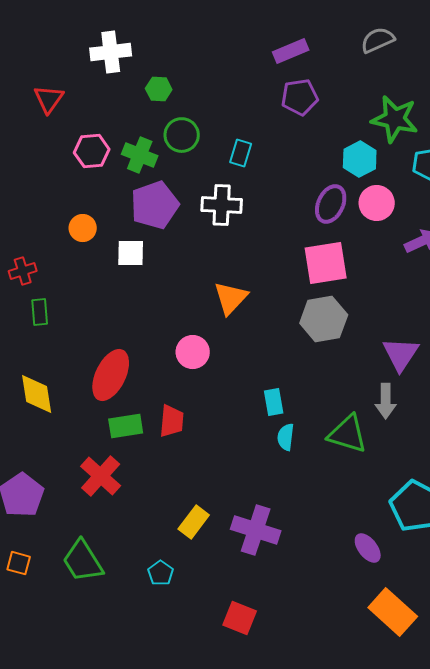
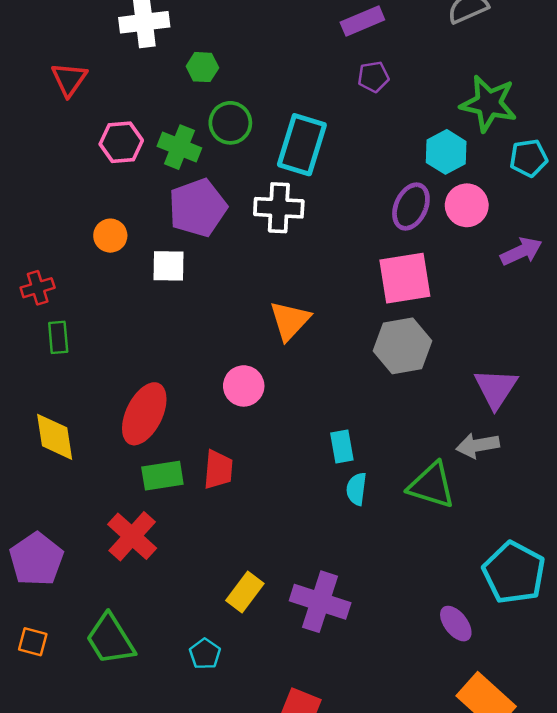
purple pentagon: (300, 97) -> (373, 77), size x0.7
cyan rectangle: (241, 153) -> (302, 145), size x1.8
gray arrow: (386, 401) -> (478, 445), turned 80

